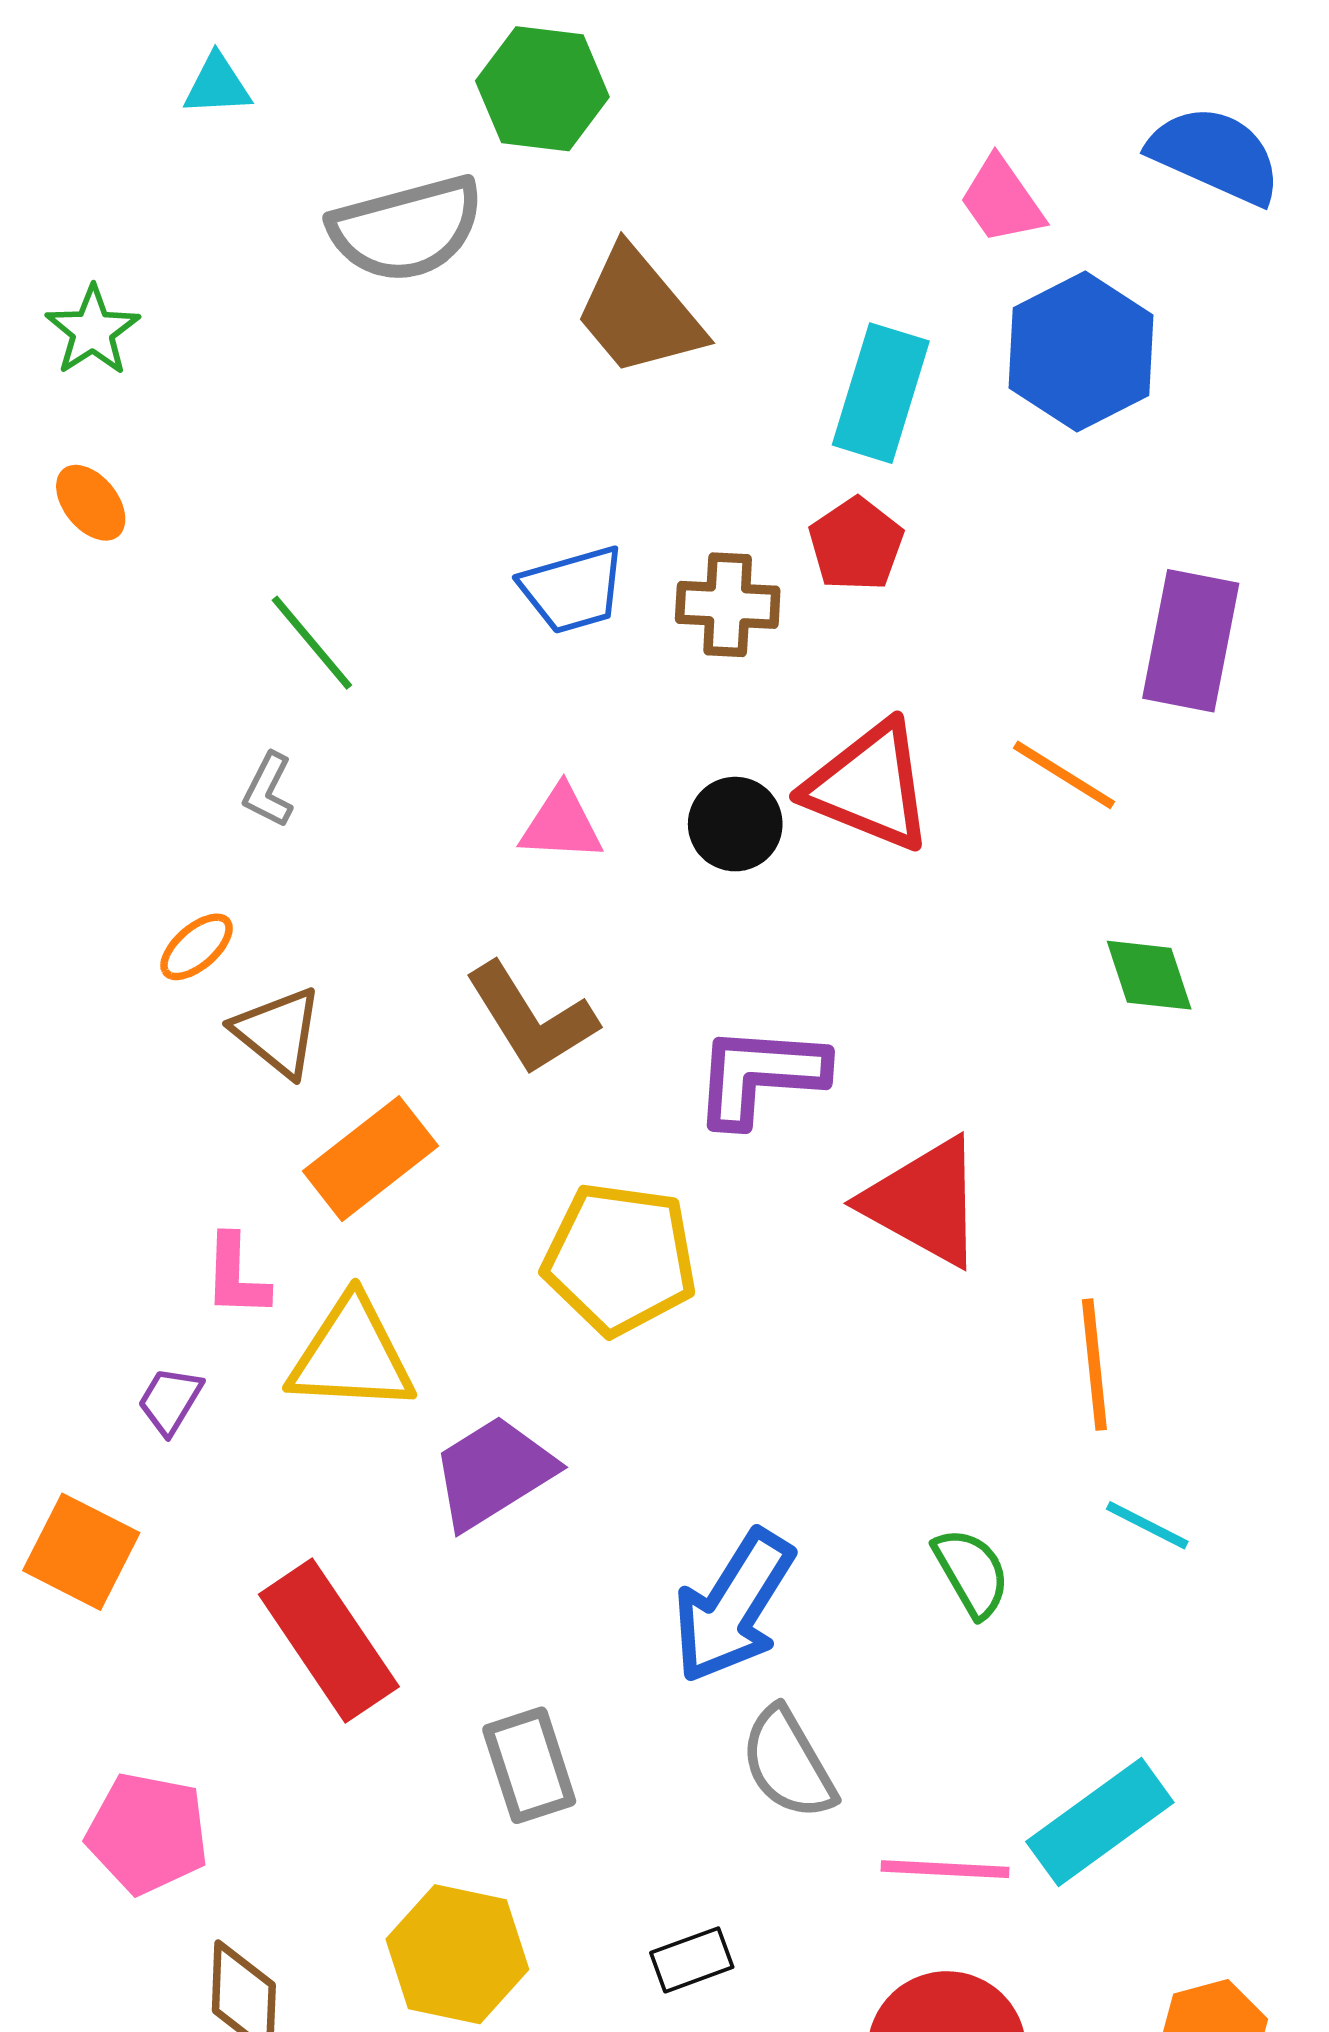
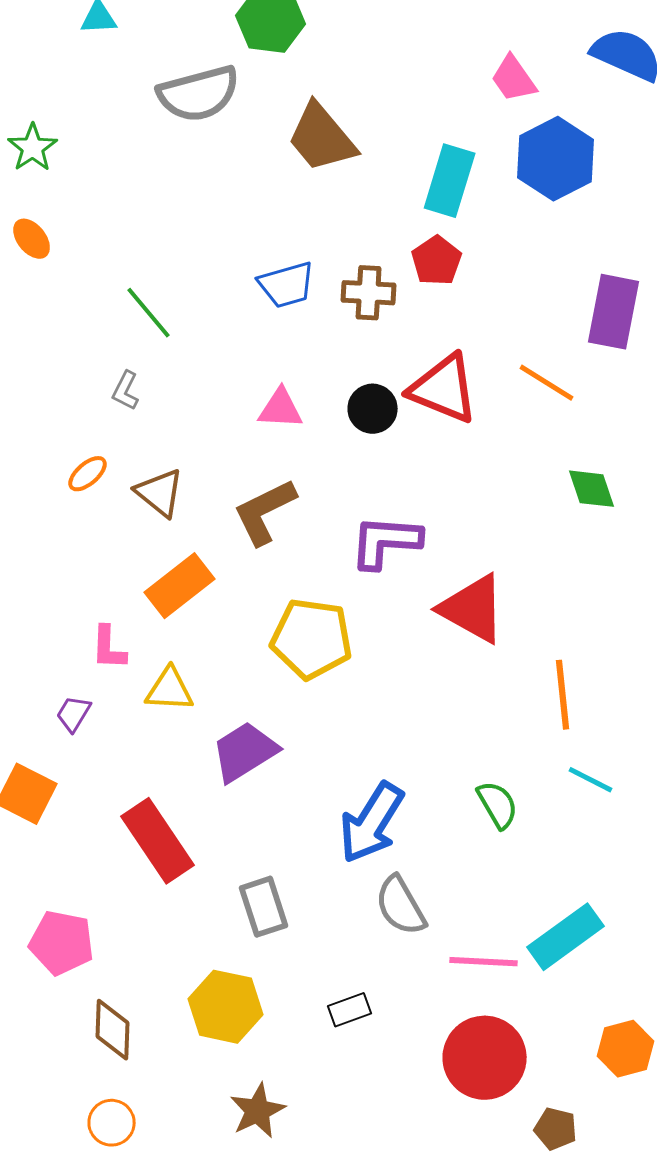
brown L-shape: (531, 1019) -> (265, 512), turned 96
brown triangle: (278, 1032) -> (160, 493), moved
yellow triangle: (352, 1355) -> (170, 690), size x0.7

